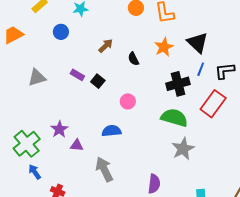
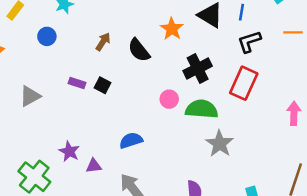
black semicircle: (133, 59) -> (139, 50), size x1.5
blue line: (201, 69) -> (241, 12), moved
pink circle: (128, 101) -> (169, 99), moved

